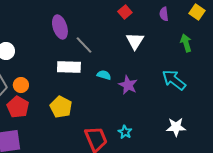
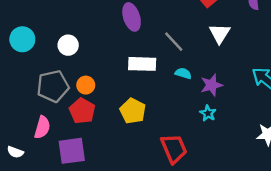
gray line: (84, 45) -> (174, 42), moved
purple star: (128, 85) -> (211, 85), turned 30
cyan star: (125, 132) -> (208, 113), moved

